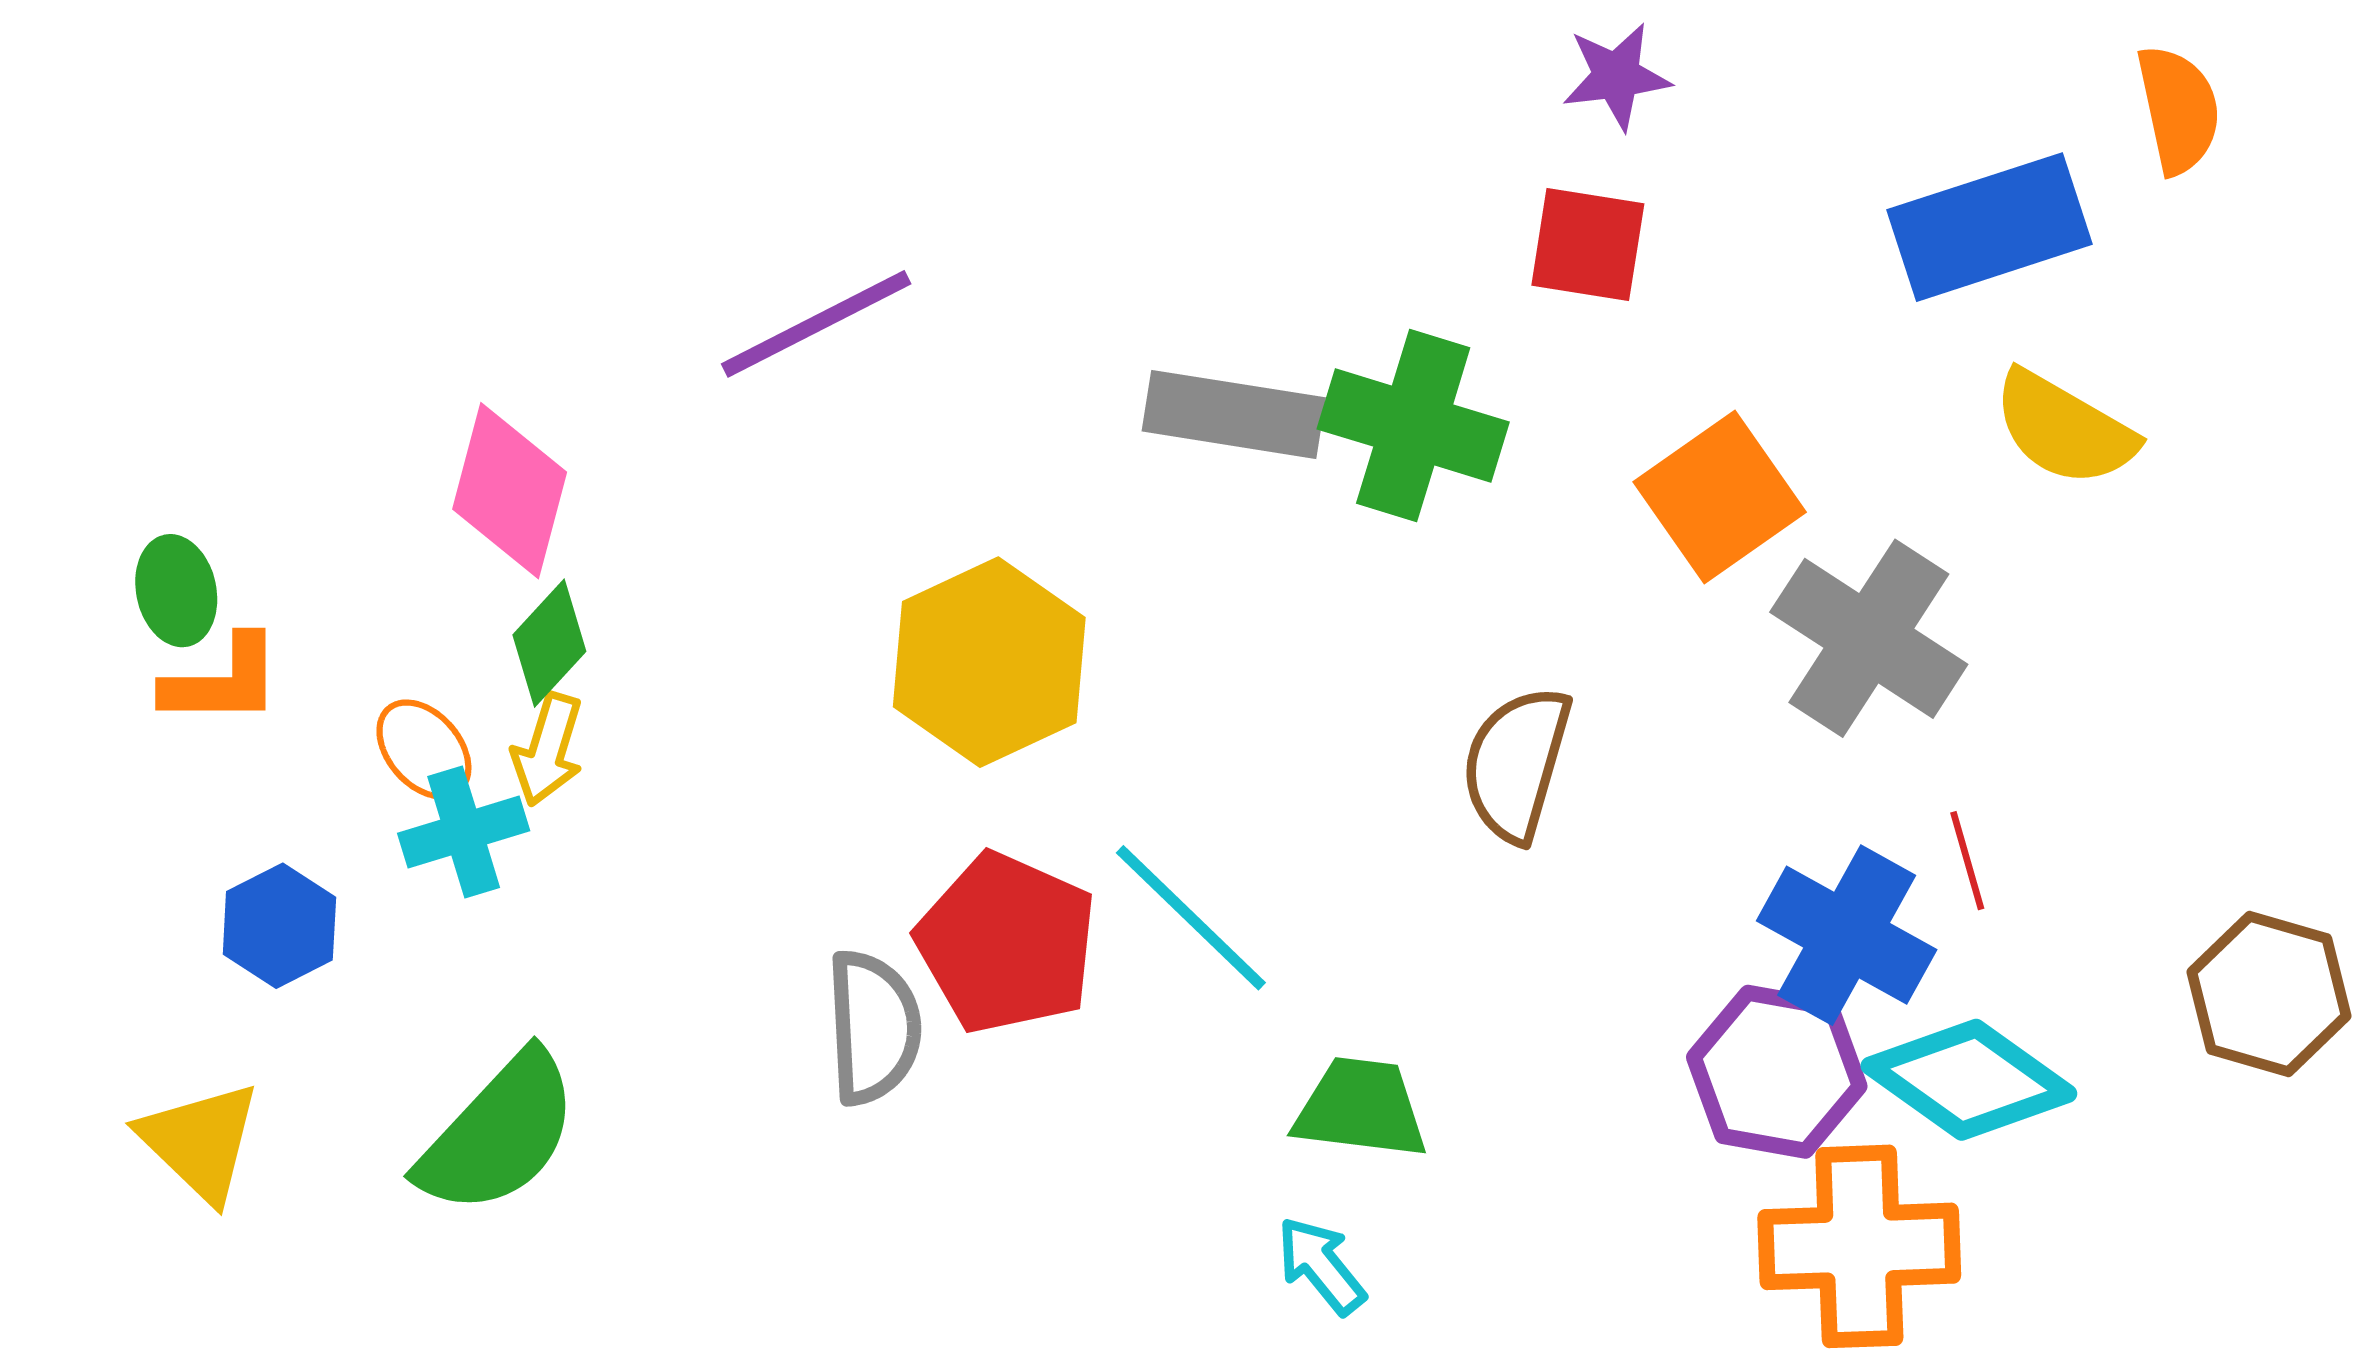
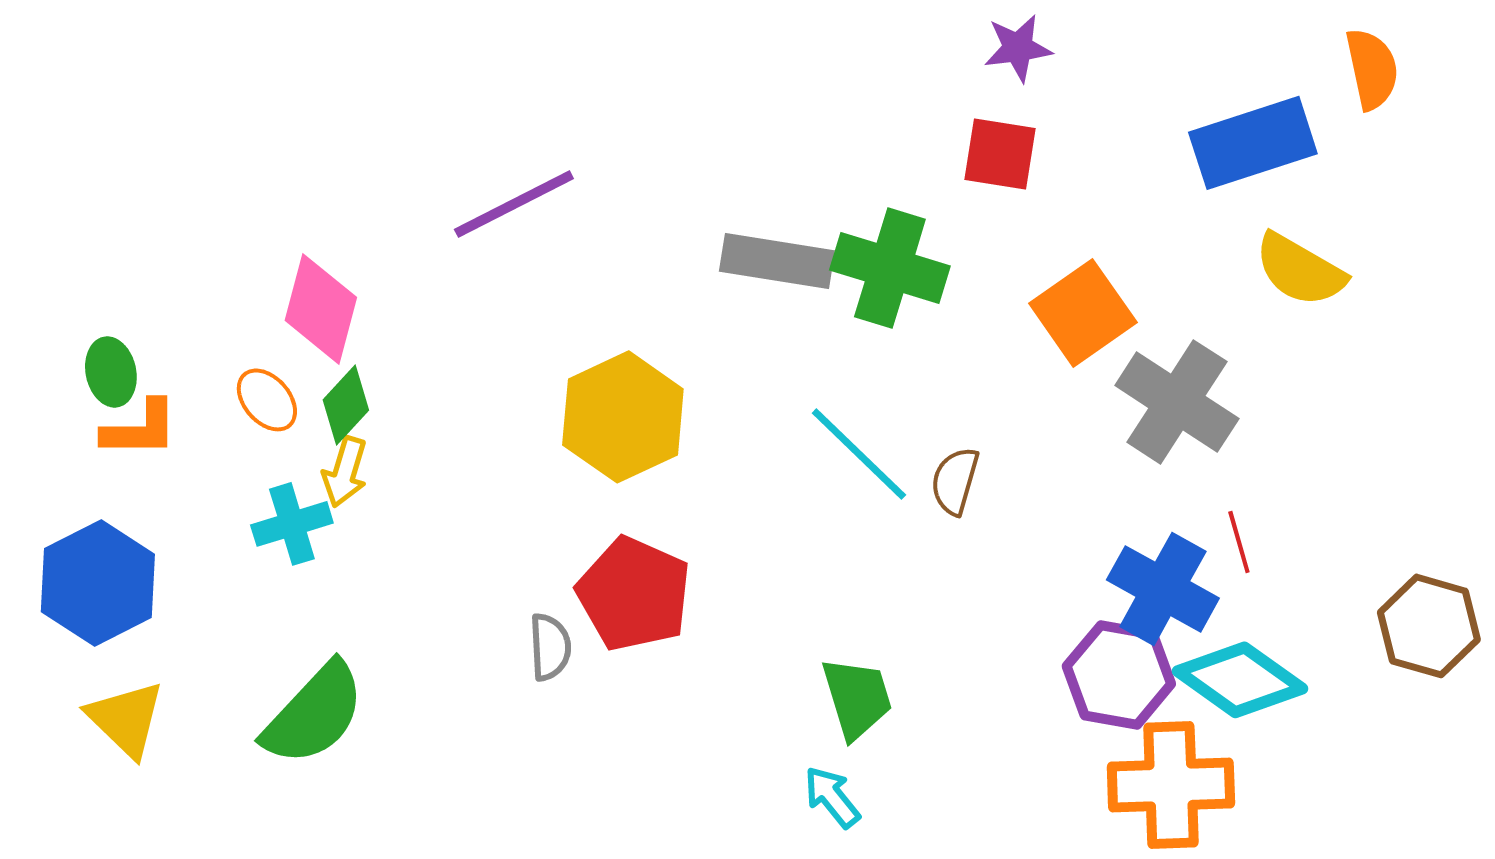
orange ellipse: (424, 749) -> (267, 400), moved
brown semicircle: (1516, 764) -> (955, 481), size x0.7
cyan line: (1191, 918) -> (859, 454), moved
blue hexagon: (279, 926) -> (98, 583), moved, size x1.6
gray semicircle: (873, 1027) -> (550, 647), size x0.7
green trapezoid: (1361, 1108) -> (857, 698), turned 66

